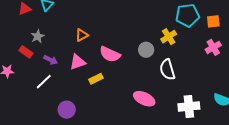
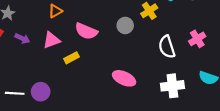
pink cross: (213, 47) -> (197, 39), moved
white semicircle: (167, 70) -> (167, 47), moved
white line: (44, 82) -> (15, 93), moved, turned 48

